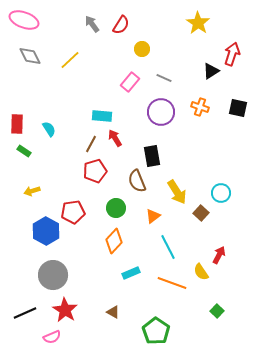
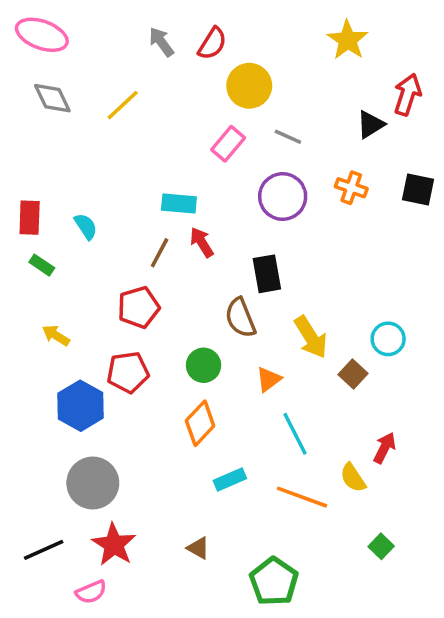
yellow circle: (142, 49) -> (249, 86), size x1.6
red pentagon: (95, 171) -> (139, 307), moved
yellow arrow: (32, 191) -> (56, 335), turned 49

